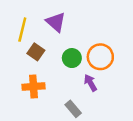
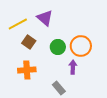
yellow line: (22, 30) -> (18, 24), turned 48
purple arrow: (90, 83) -> (73, 67), turned 32

